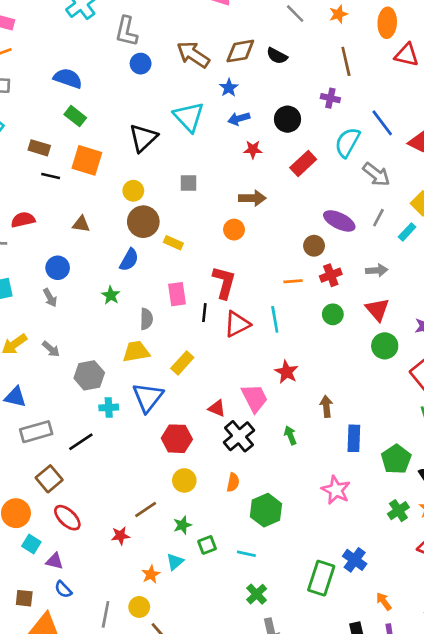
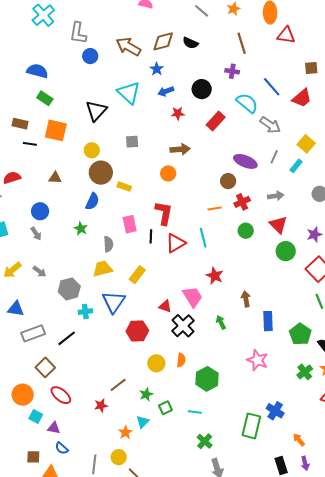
cyan semicircle: (347, 142) -> (247, 103), turned 105
yellow circle: (184, 480) -> (156, 363), moved

